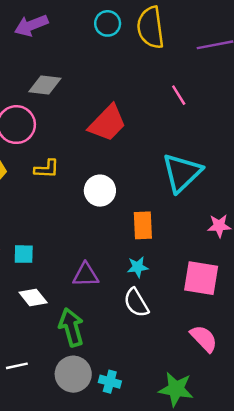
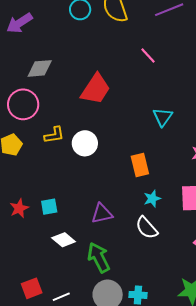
cyan triangle: (182, 173) -> (163, 117), size x0.6
white circle: (100, 191) -> (85, 143), moved
cyan star: (138, 267) -> (152, 199), moved

